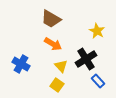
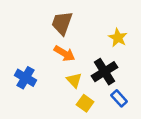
brown trapezoid: (51, 19) -> (62, 23), turned 80
yellow square: (57, 85) -> (85, 103), moved

